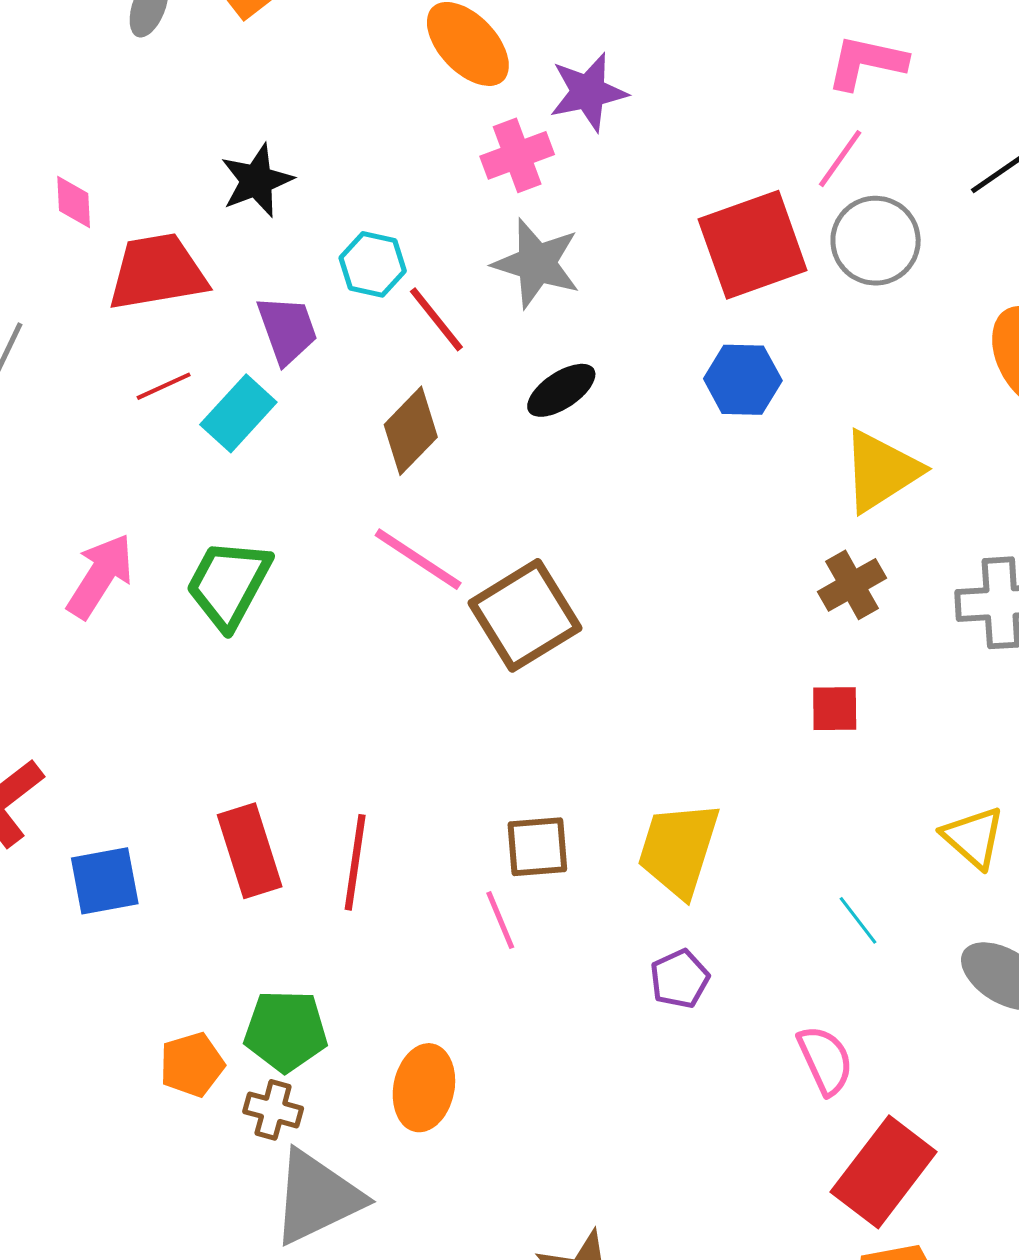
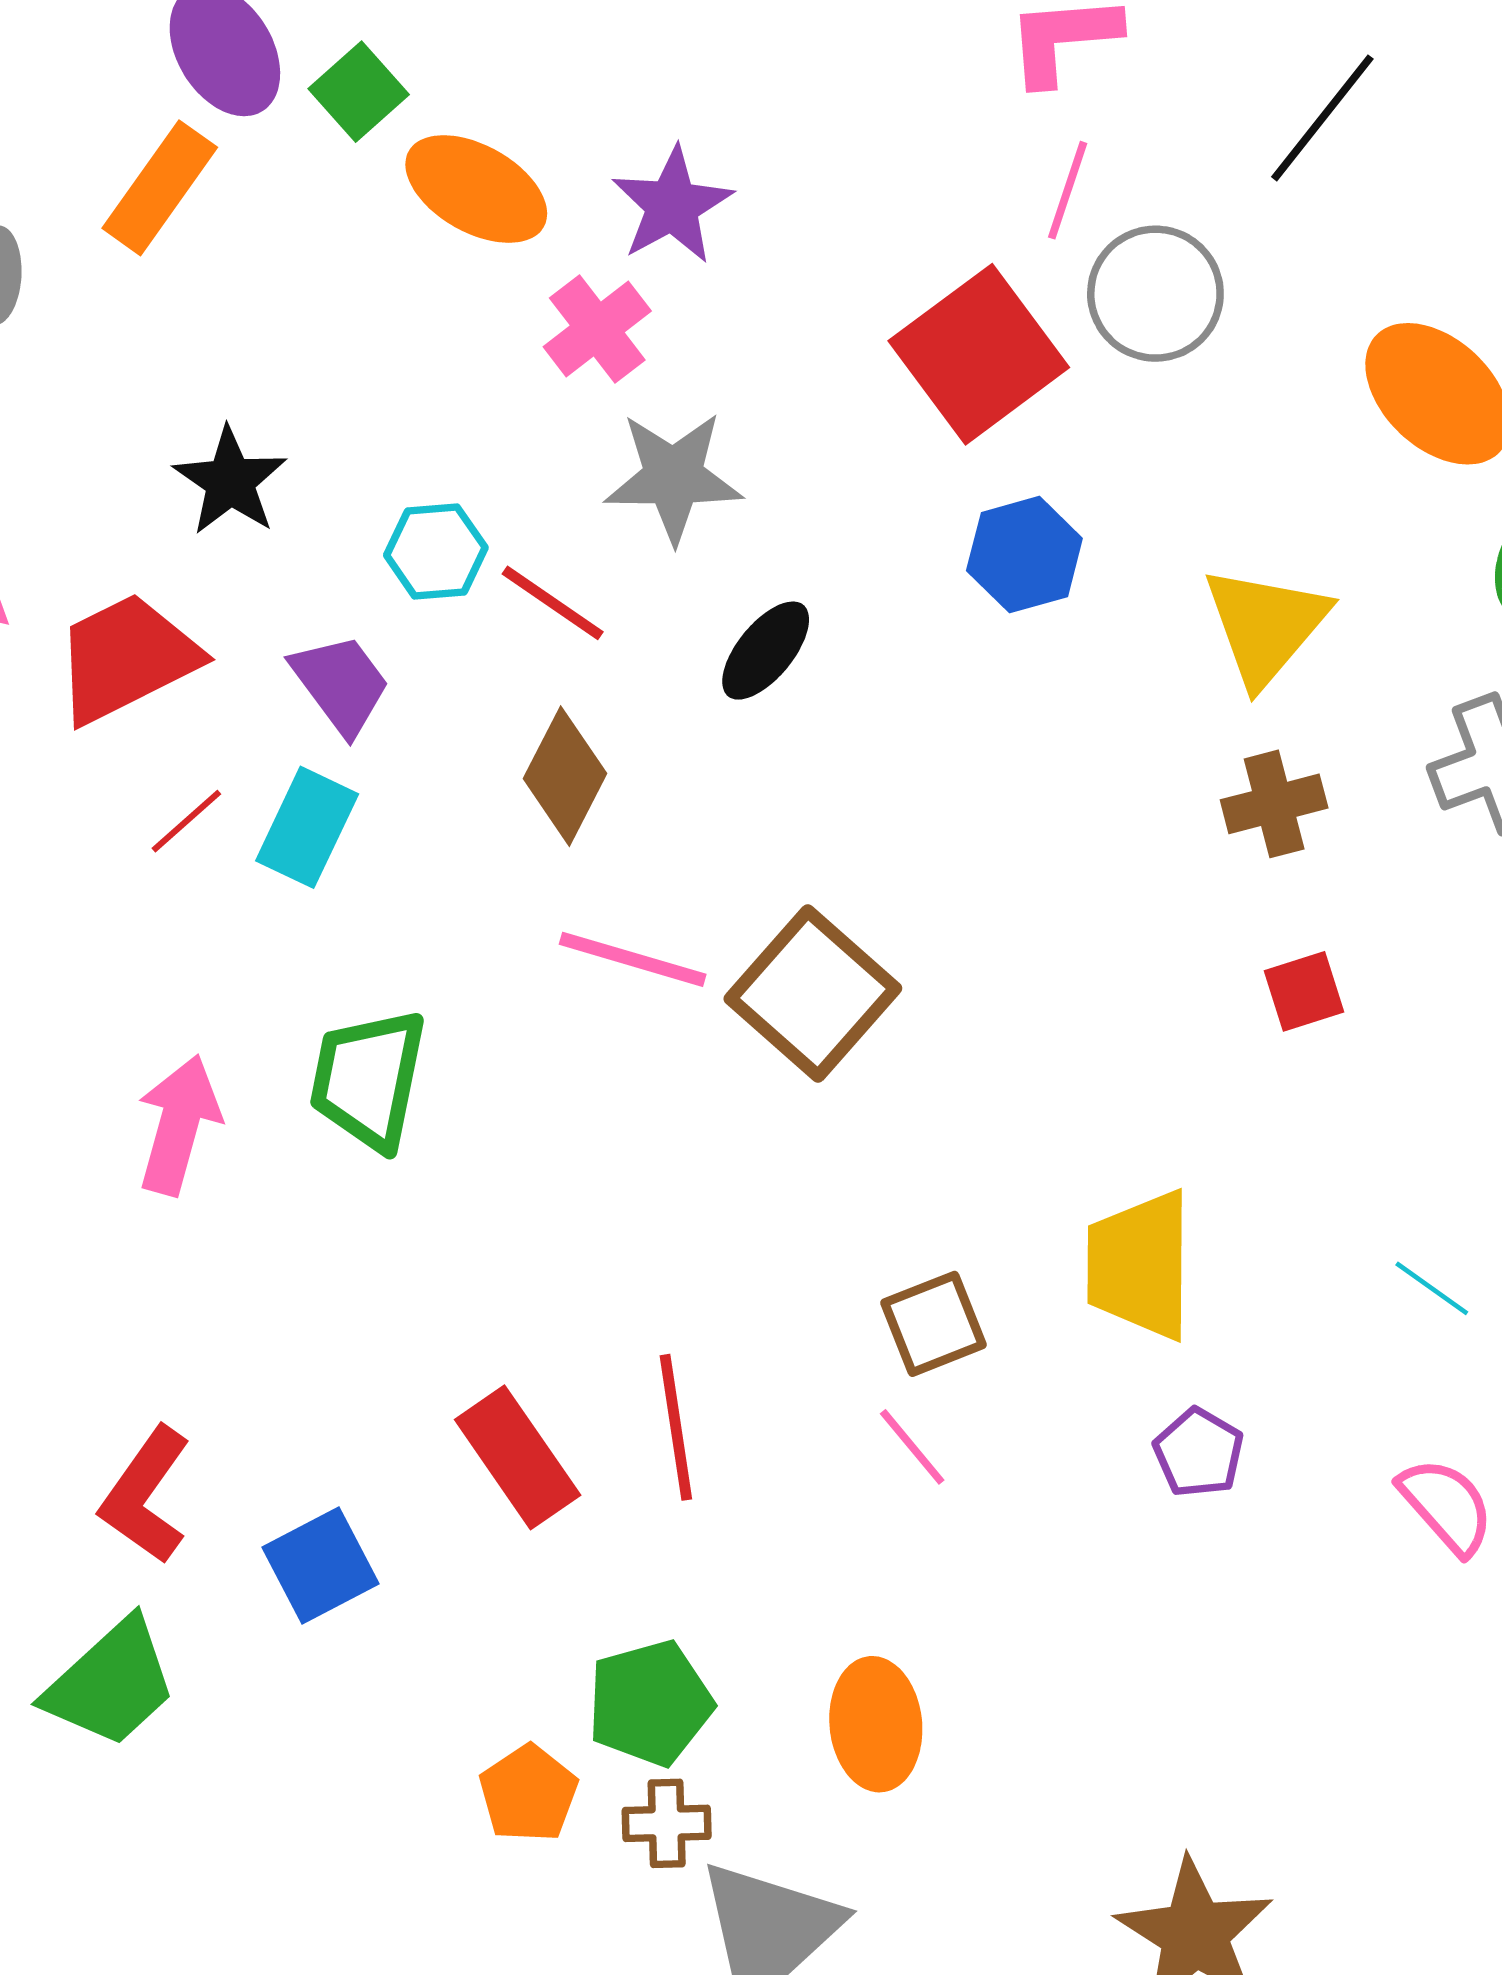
brown cross: (852, 585) -> (1274, 804), turned 32

